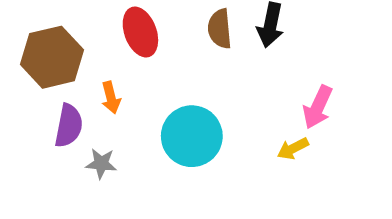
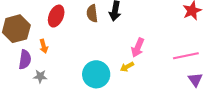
red ellipse: (140, 32) -> (56, 16), turned 45
cyan circle: (192, 136) -> (96, 74), moved

